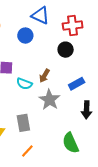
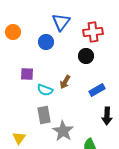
blue triangle: (40, 15) -> (61, 22), turned 42
gray star: (49, 100) -> (63, 131), moved
gray rectangle: (23, 123) -> (44, 115), moved

